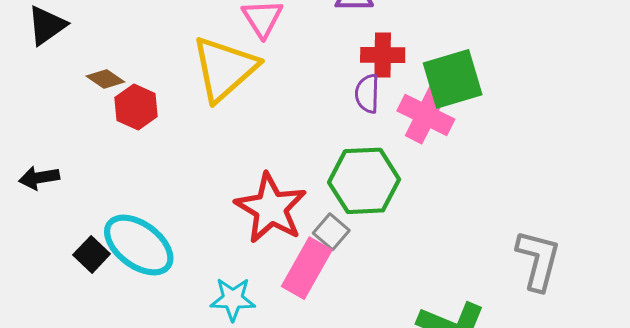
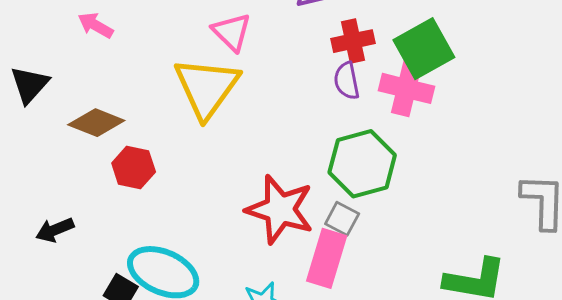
brown diamond: (105, 79) -> (96, 123), size x1.5
red hexagon: (136, 107) -> (134, 167), moved

